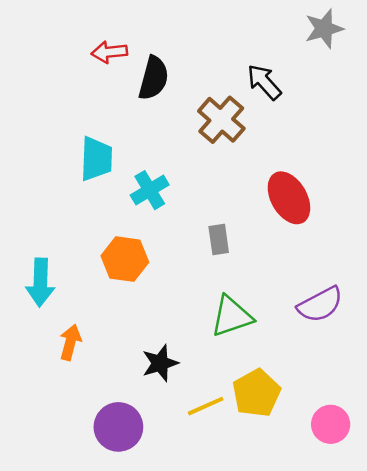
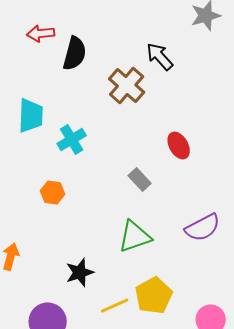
red ellipse: (289, 198) -> (179, 146), size x0.7
gray rectangle: (219, 239) -> (140, 180), moved, turned -35
orange hexagon: (125, 259) -> (53, 193), size x0.7

